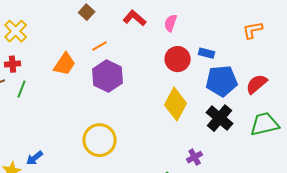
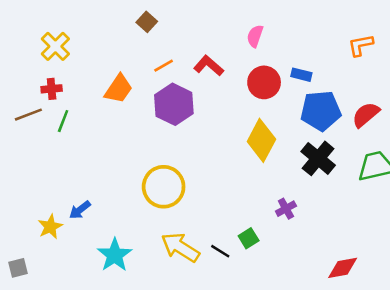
red L-shape: (135, 18) -> (209, 66), moved

